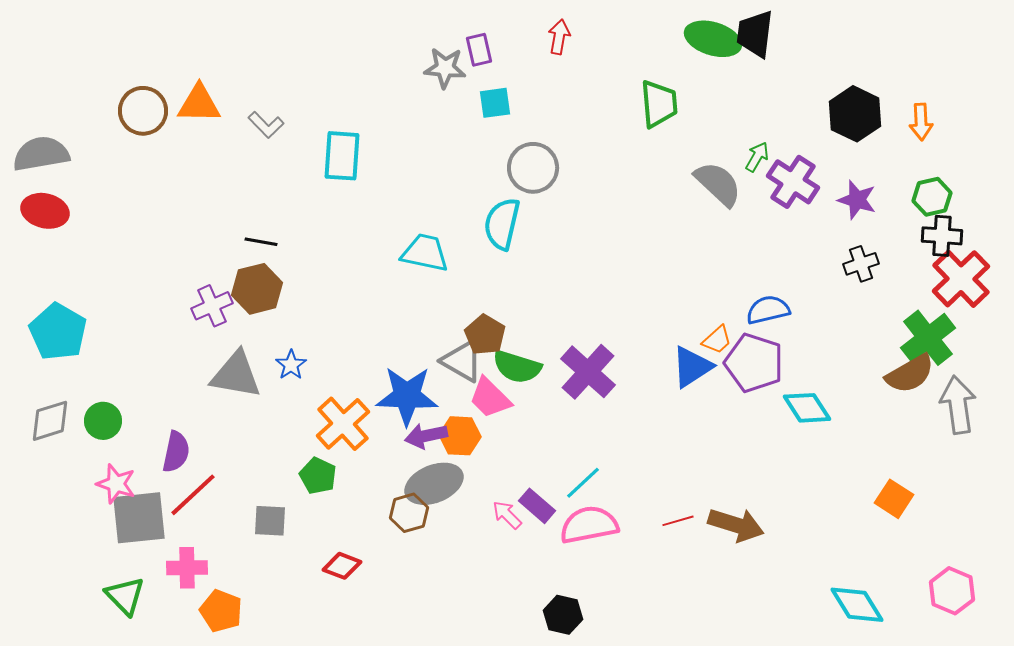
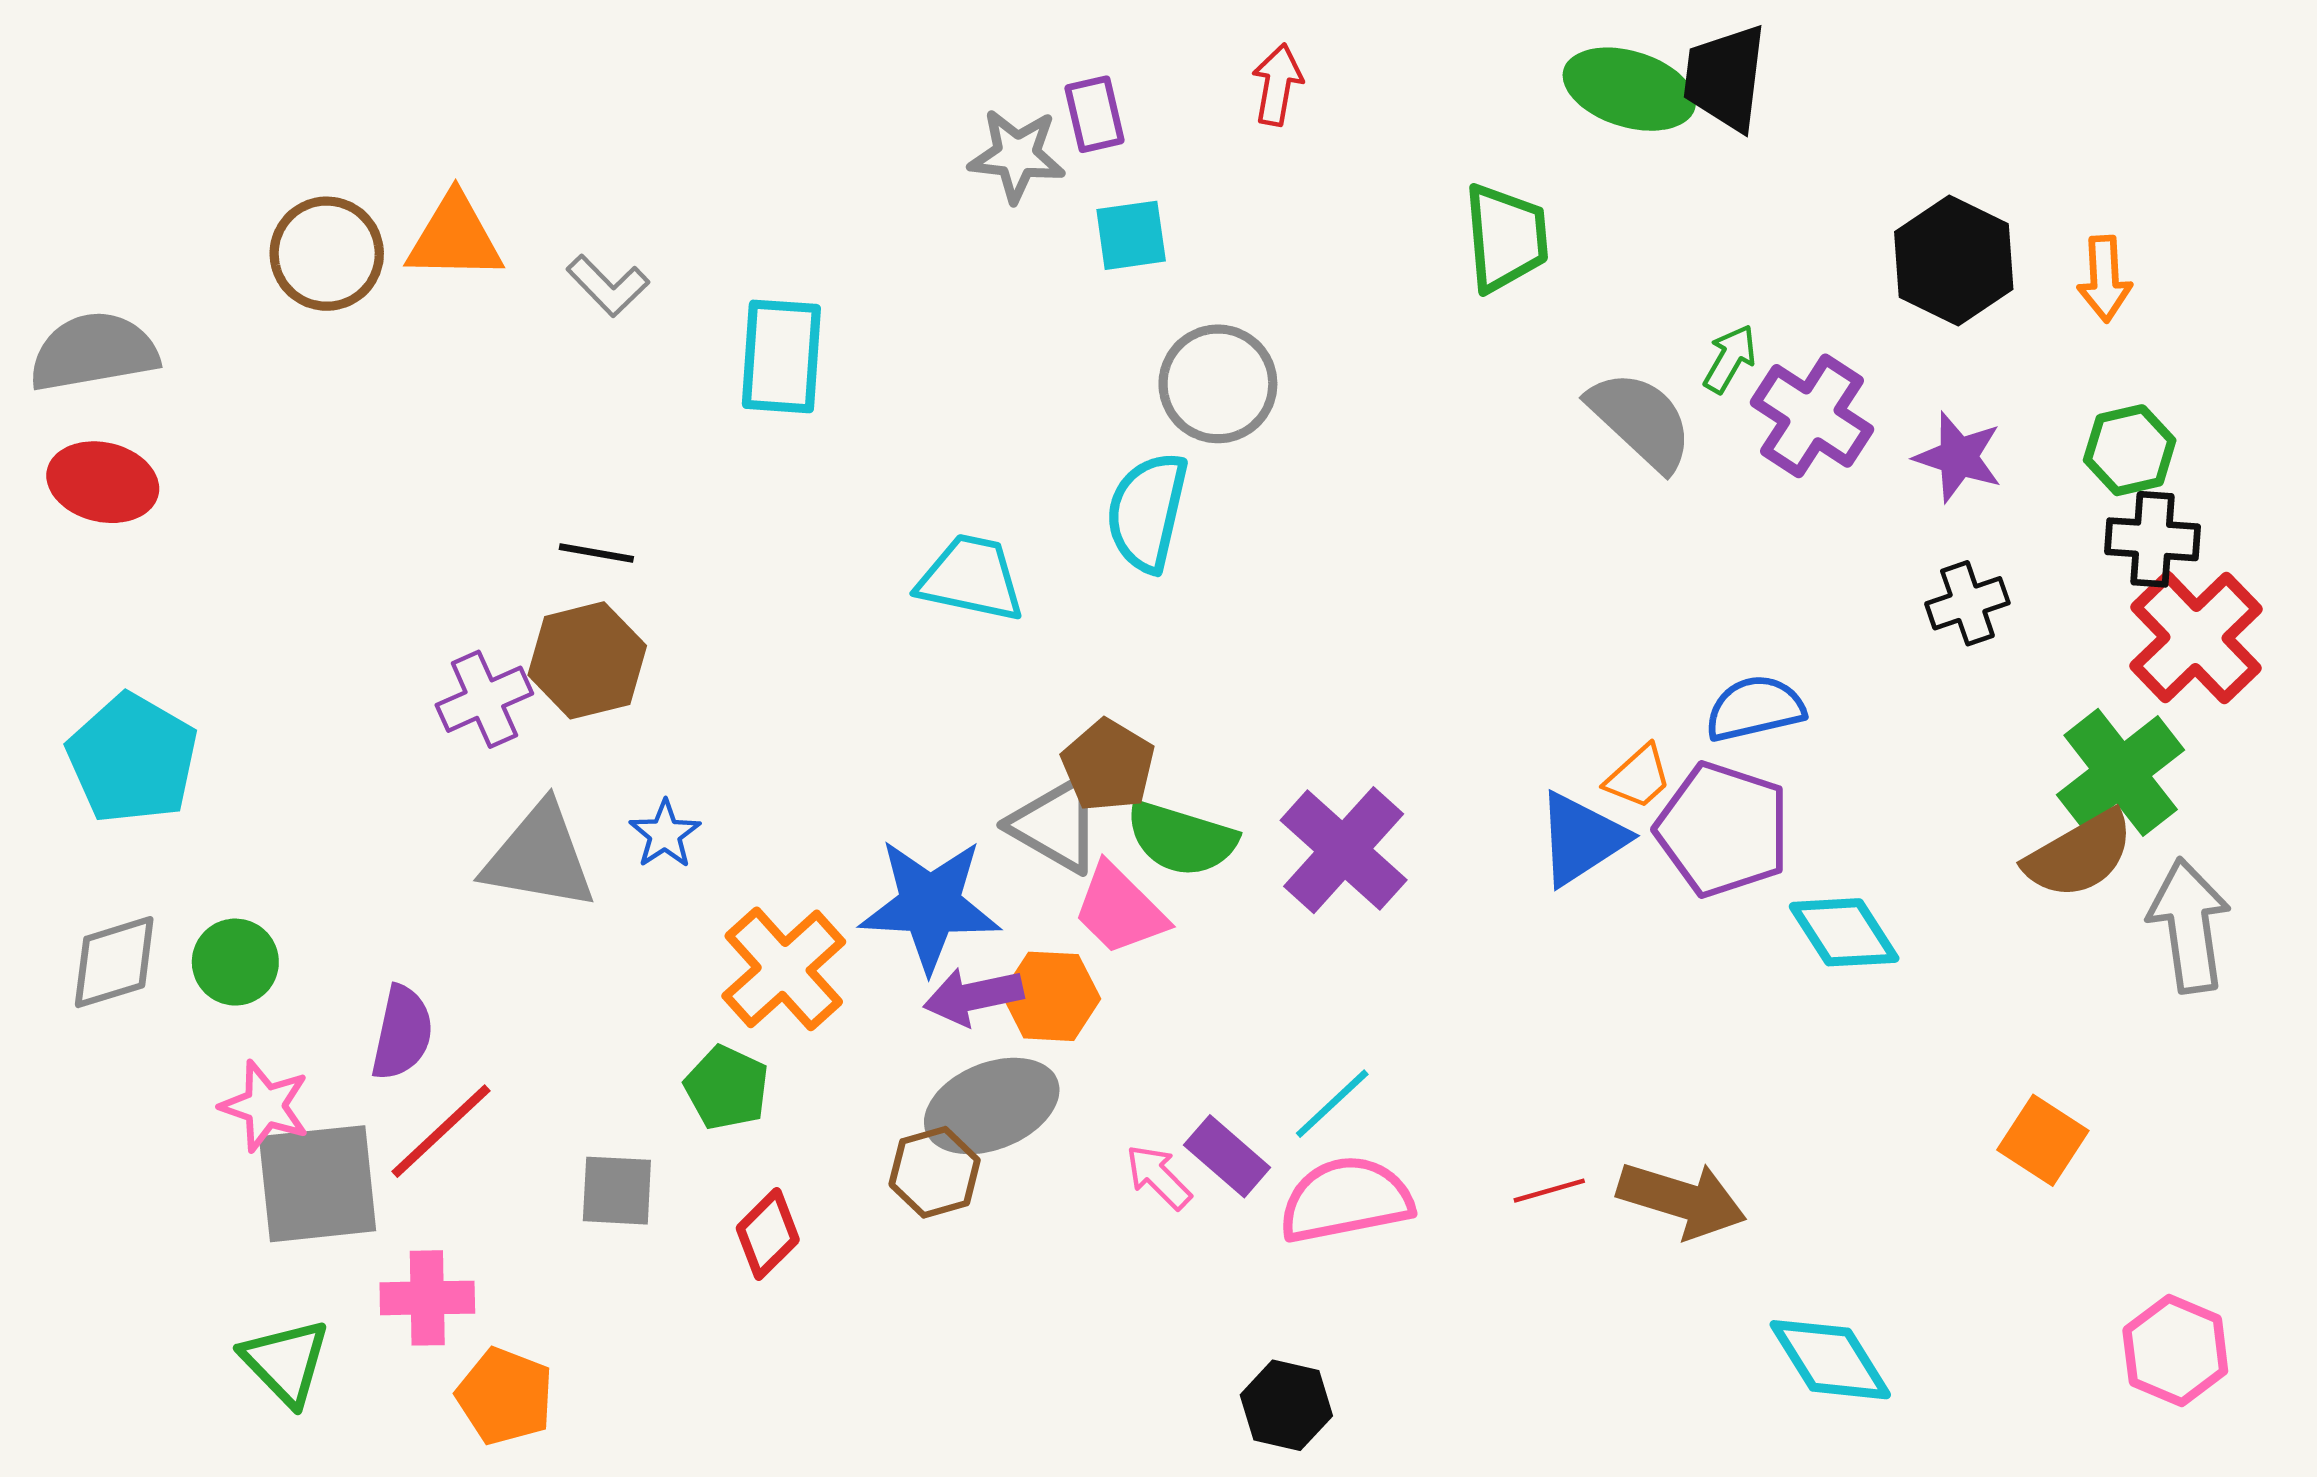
red diamond: (342, 566) -> (768, 1234), moved, turned -66
cyan diamond: (857, 605) -> (1830, 1360), moved

